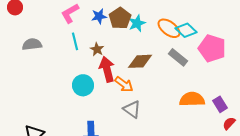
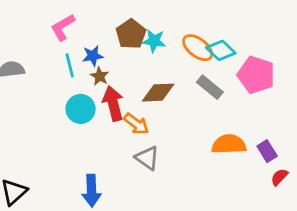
blue star: (99, 16) -> (93, 56), moved
cyan star: (137, 23) -> (154, 41), turned 30
cyan circle: (83, 85) -> (81, 109), moved

